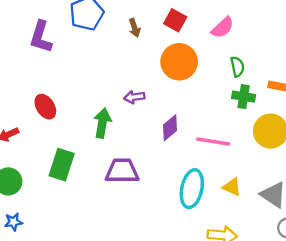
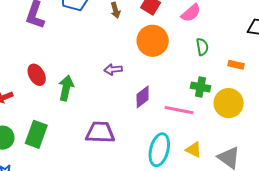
green cross: (244, 97) -> (201, 87), moved
green arrow: (102, 123) -> (66, 88), moved
green rectangle: (62, 165) -> (36, 134), moved

